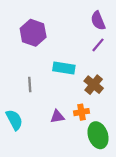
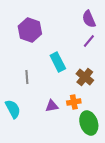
cyan rectangle: (64, 68) -> (58, 62), turned 54

